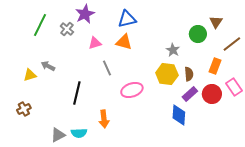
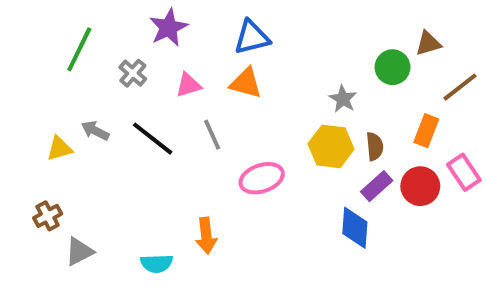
brown triangle: (216, 22) -> (428, 43), turned 40
gray cross: (67, 29) -> (133, 73), moved
black line: (77, 93) -> (153, 139), moved, turned -65
gray triangle: (58, 135) -> (79, 252), moved

